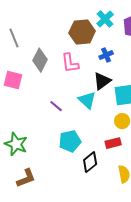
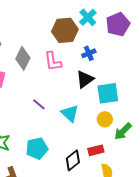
cyan triangle: (87, 100) -> (70, 113), moved
cyan pentagon: (70, 141) -> (37, 148), moved
red rectangle: (113, 143) -> (96, 150), moved

